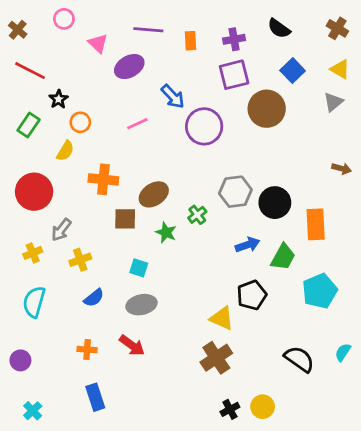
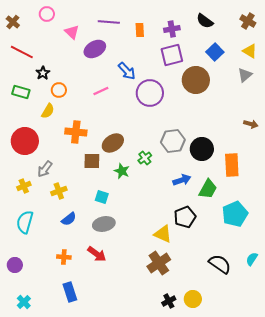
green rectangle: (29, 125) -> (21, 92), turned 72

